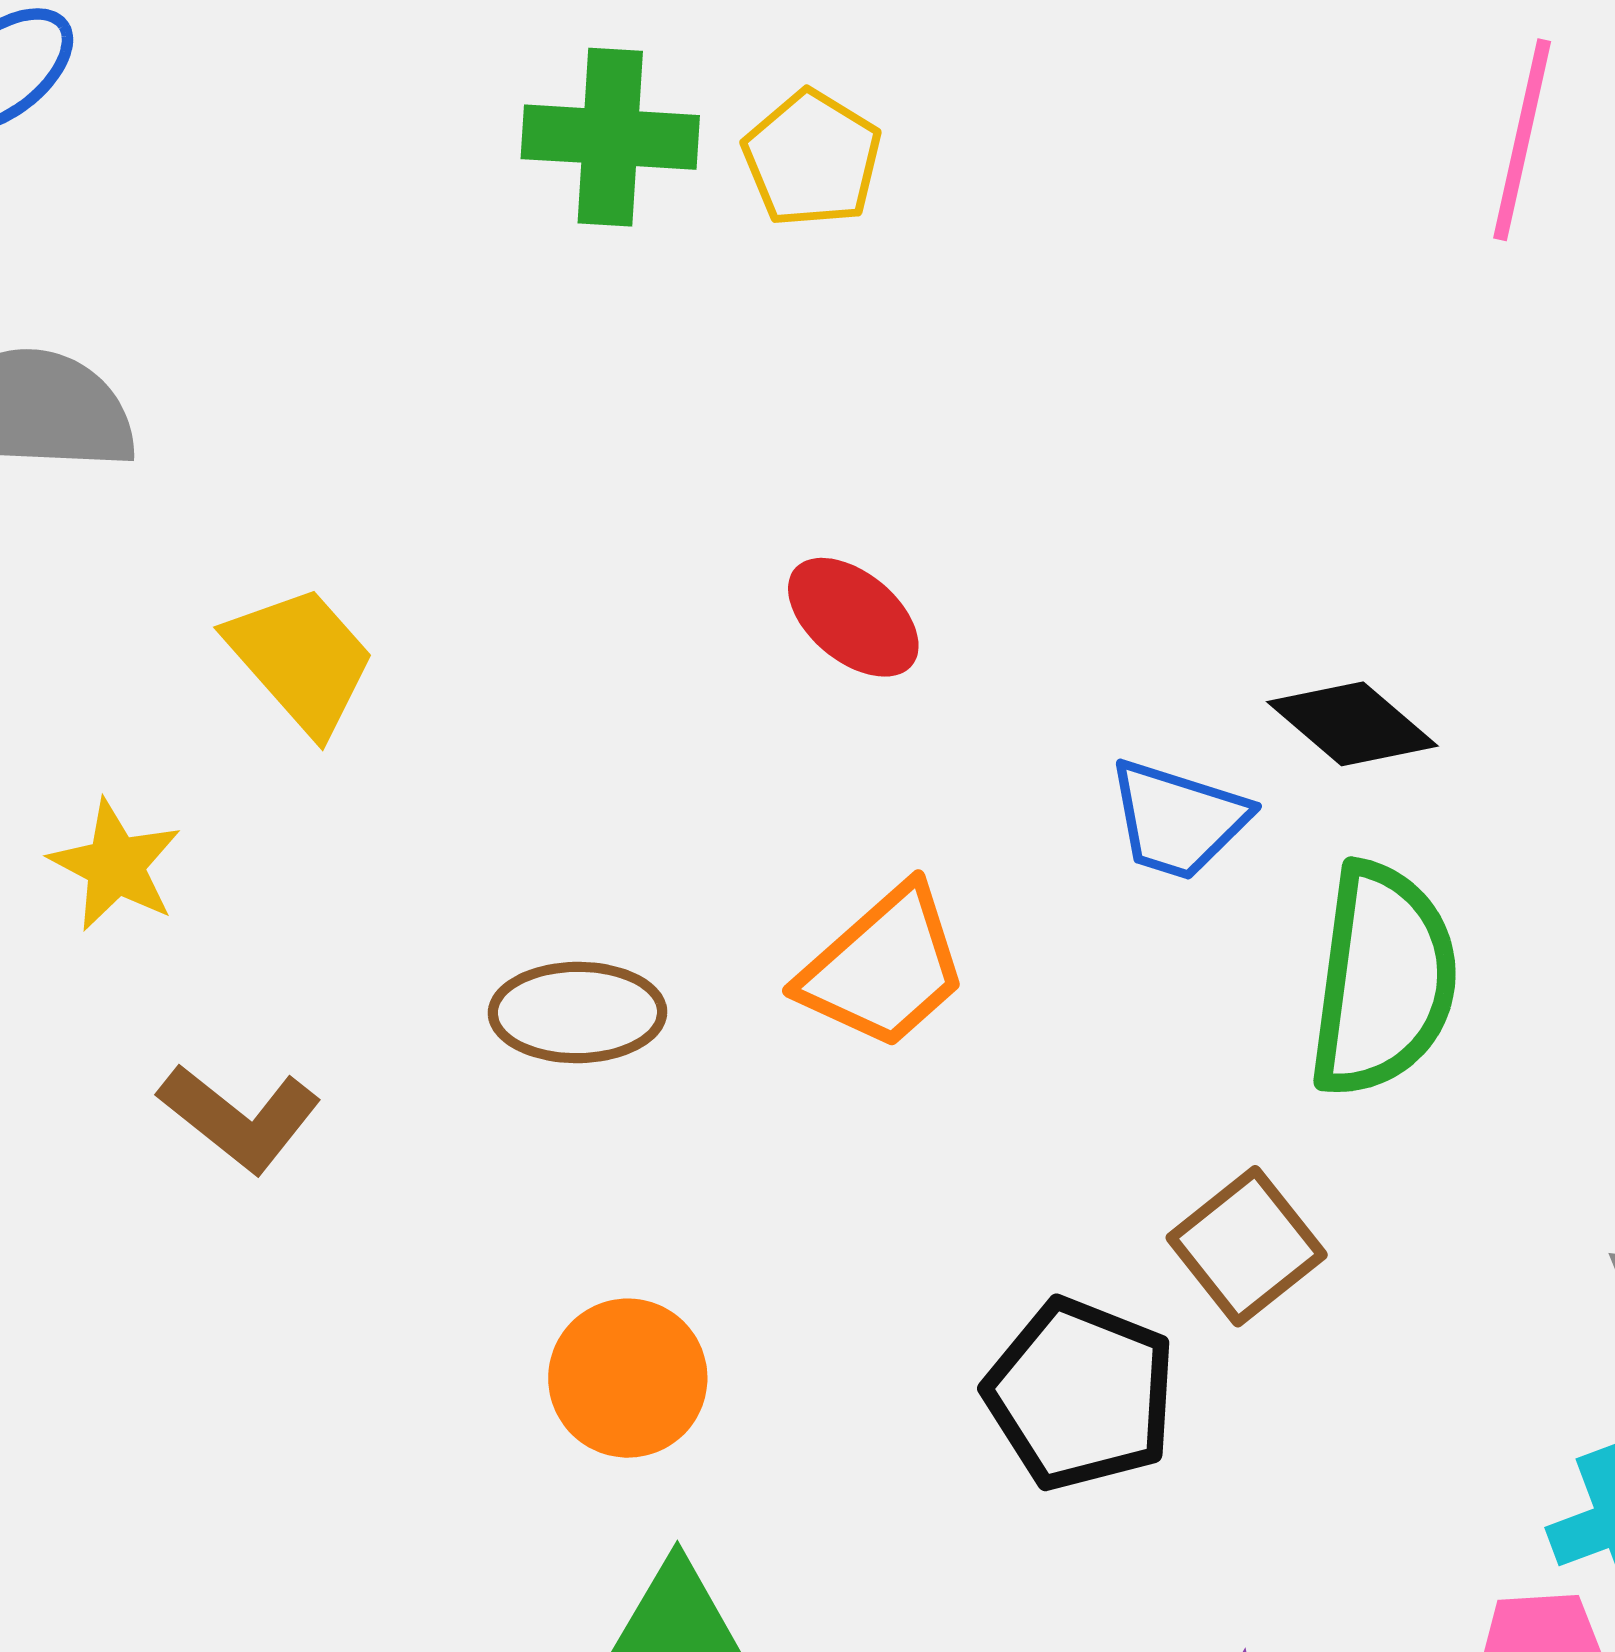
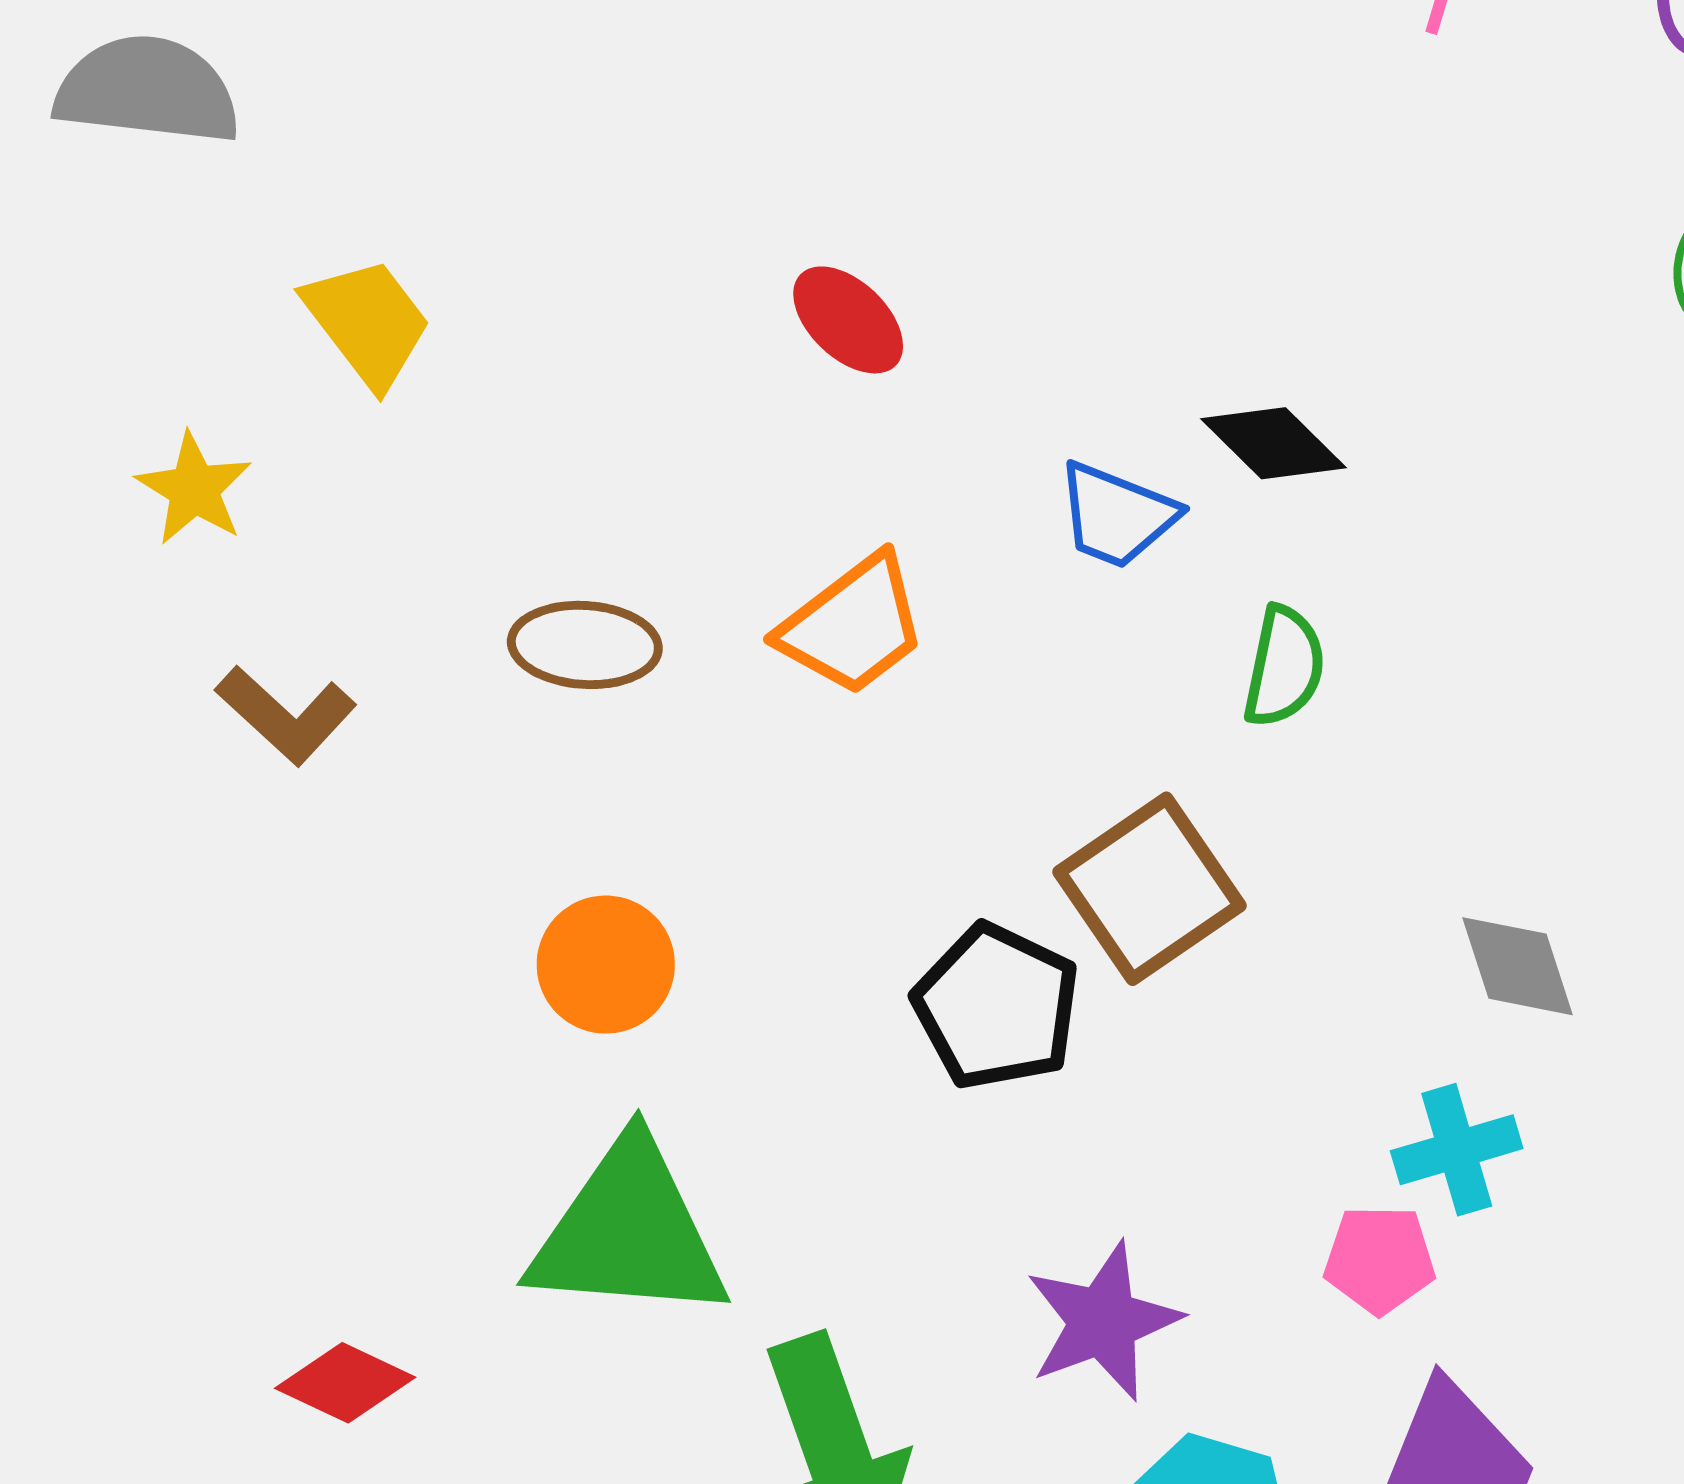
green semicircle: (1383, 980) -> (1284, 667), size x0.6
brown square: (1247, 1246) -> (1150, 889), size x1.4

